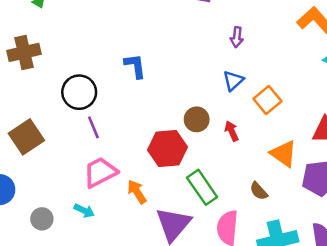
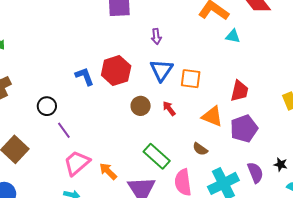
blue triangle: (233, 81) -> (161, 70), size x1.4
black circle: (79, 92) -> (47, 106), size x0.7
orange square: (267, 100) -> (191, 79), turned -30
red hexagon: (168, 149) -> (116, 71), moved

